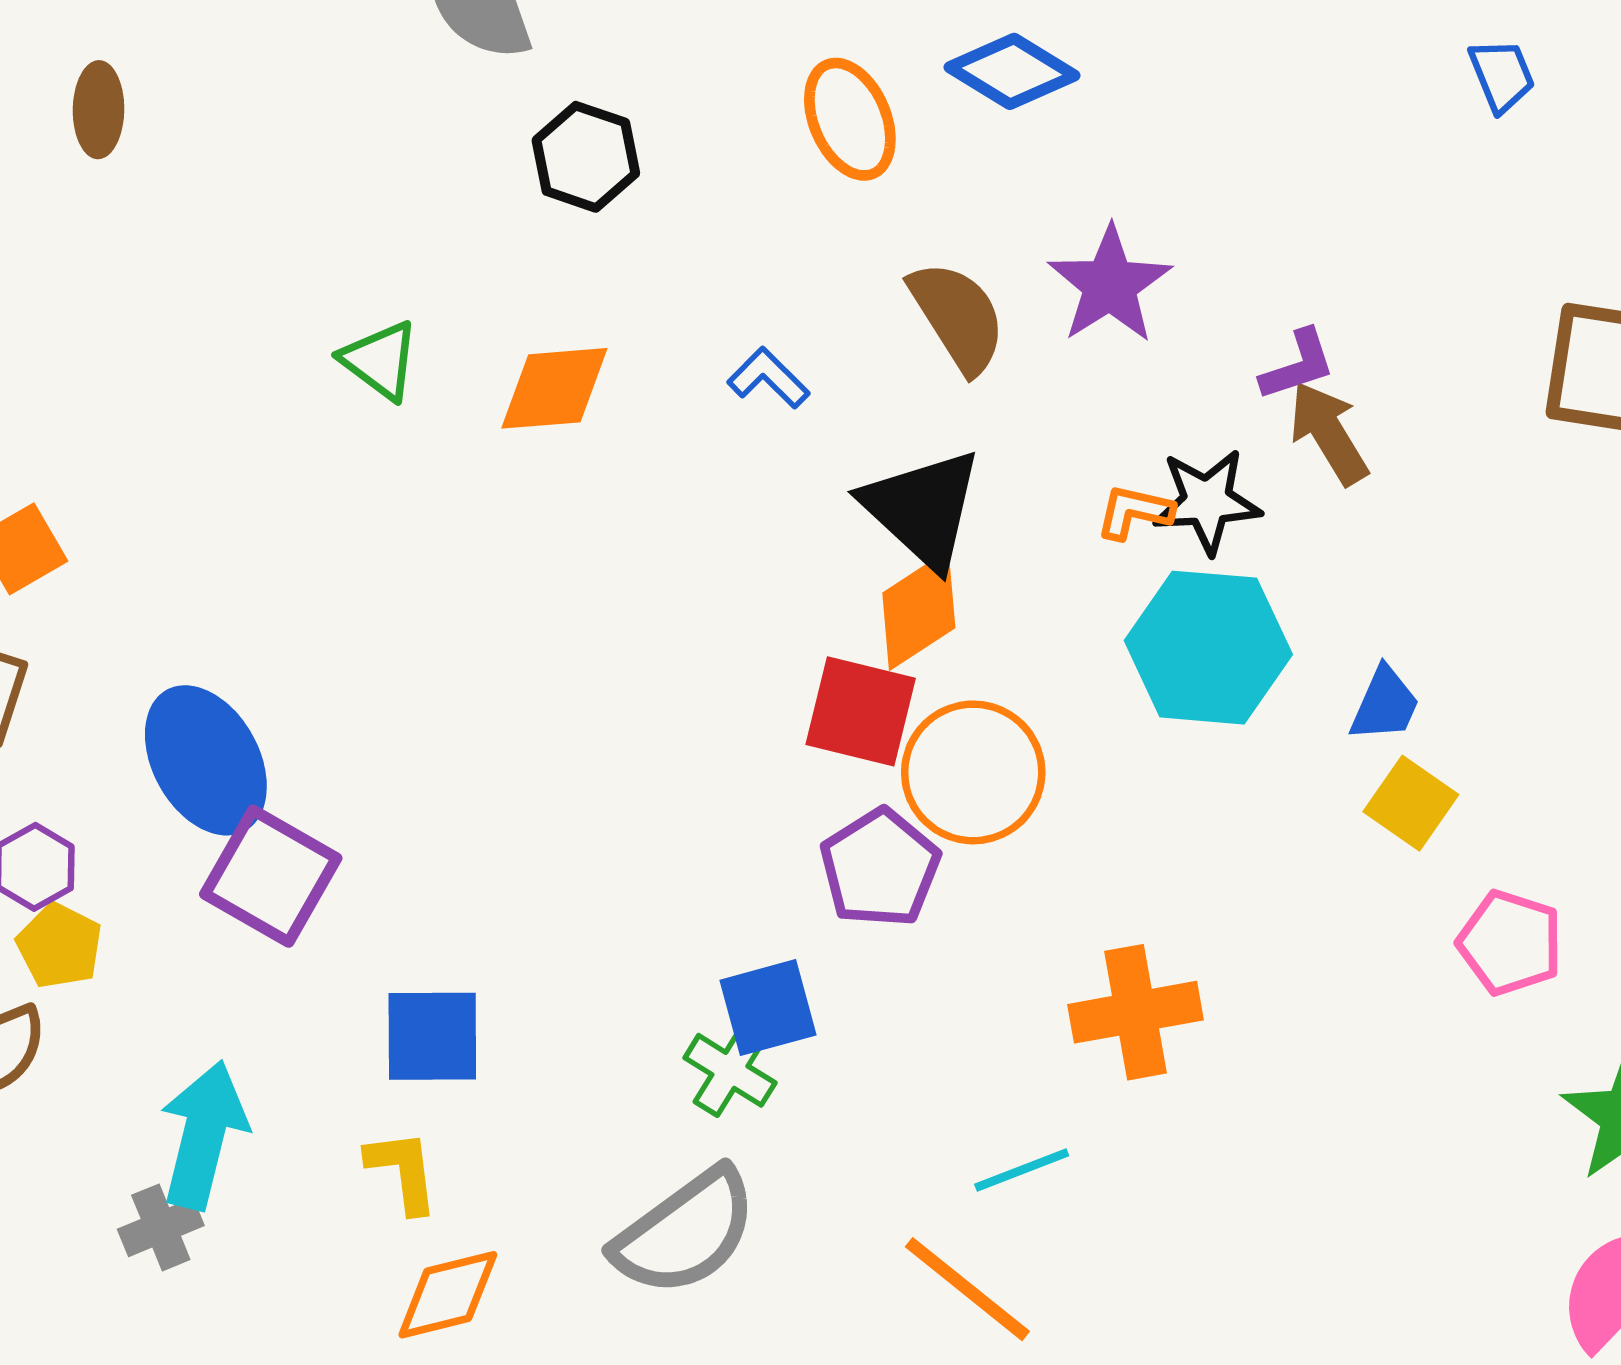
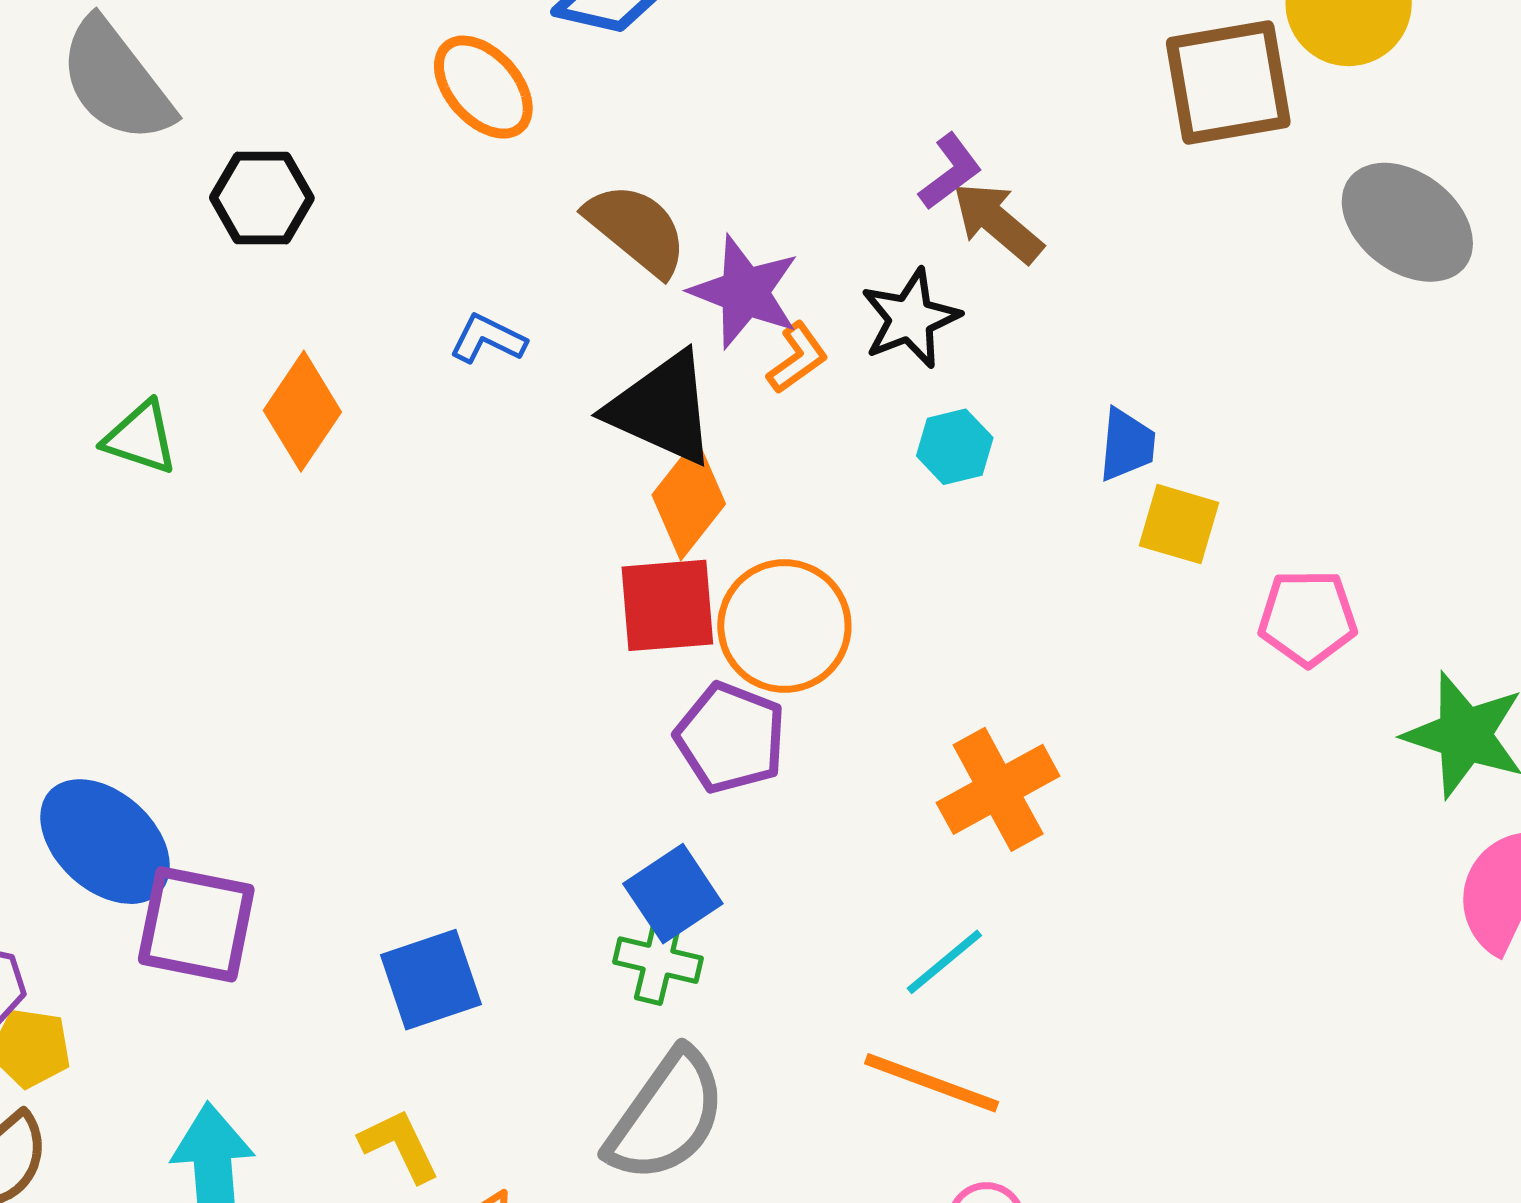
purple star: (1110, 285) -> (745, 292), moved
orange diamond: (554, 388) -> (302, 411), turned -33
orange L-shape: (1134, 512) -> (797, 358), moved, turned 150
cyan hexagon: (1208, 648) -> (955, 447), size x0.5
blue square: (432, 1036) -> (431, 980), moved

